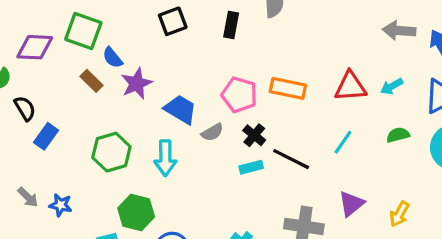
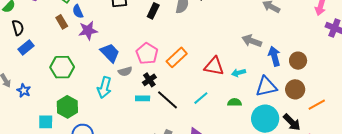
orange rectangle: (288, 88) -> (177, 57), turned -70
cyan arrow: (165, 158) -> (104, 87), moved

